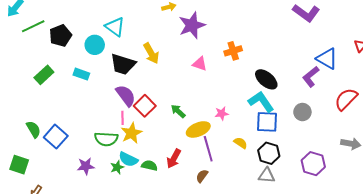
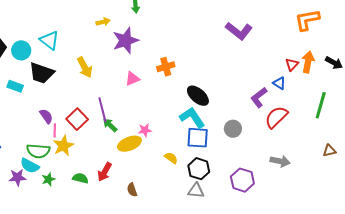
cyan circle: (95, 45) -> (21, 50), moved
blue triangle: (327, 59) -> (279, 83), moved, size x0.6
black trapezoid: (123, 64) -> (42, 73), moved
pink triangle: (200, 64) -> (132, 79), turned -42
purple L-shape: (311, 77) -> (259, 97), moved
purple semicircle: (126, 96) -> (46, 116), moved, size x0.7
pink star: (222, 113) -> (145, 130), moved
purple line: (208, 149) -> (102, 110), moved
cyan semicircle: (128, 159) -> (30, 166), moved
brown semicircle: (202, 176) -> (132, 190), turned -56

